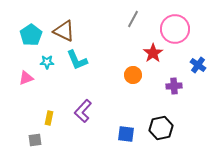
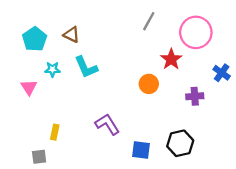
brown triangle: (64, 31) -> (72, 35), size x0.7
pink triangle: (26, 78) -> (29, 87), turned -42
purple L-shape: (83, 111) -> (107, 124), moved, turned 105

